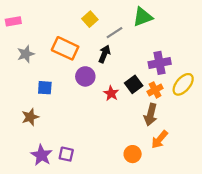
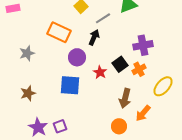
gray star: (26, 54) -> (27, 53), moved
yellow ellipse: (183, 84) -> (163, 86), moved
blue square: (45, 88) -> (70, 85), moved, size x1.5
brown arrow: (151, 115) -> (125, 98), moved
purple square: (66, 154) -> (60, 126), turned -32

